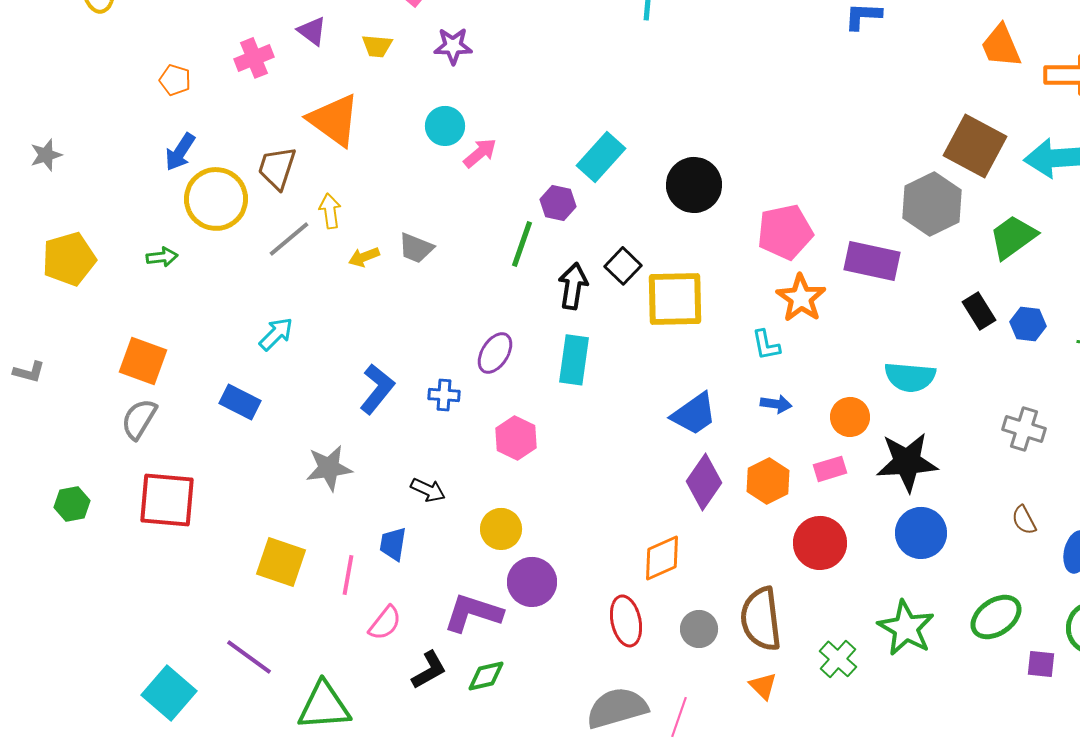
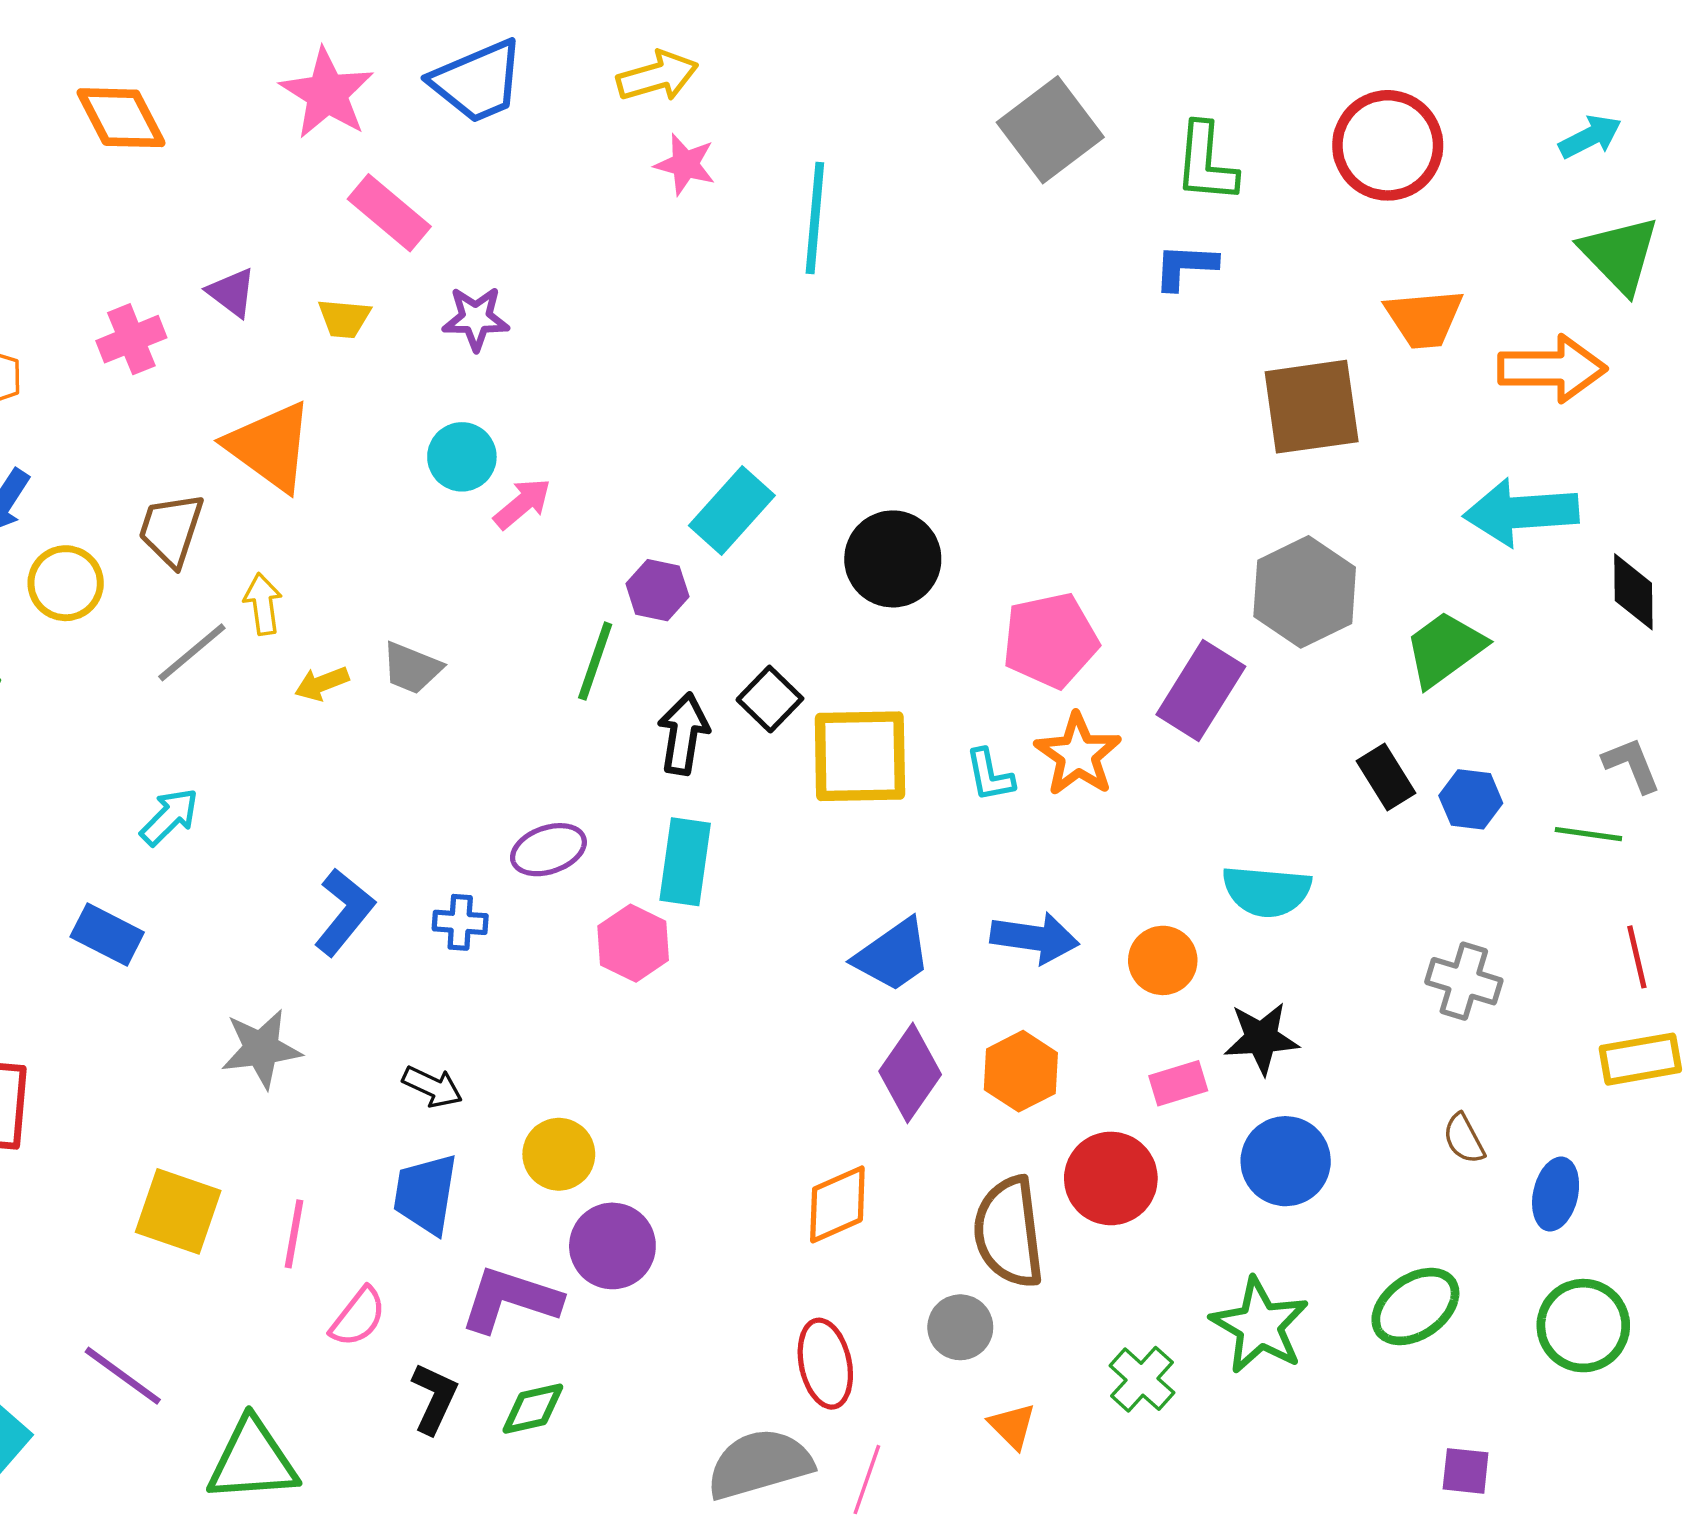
orange trapezoid: (1001, 46) -> (1424, 318), turned -72
brown square: (975, 146) -> (1312, 407), moved, turned -36
yellow circle: (216, 199) -> (66, 583), size x0.7
purple rectangle: (872, 261) -> (1201, 690), turned -70
cyan L-shape: (766, 345) -> (990, 775), moved
purple ellipse: (495, 353) -> (548, 850), turned 39
blue arrow: (776, 404) -> (1035, 938), size x1.6
pink hexagon: (516, 438) -> (633, 943), moved
black star: (907, 462) -> (1261, 1038), size x0.7
pink rectangle: (830, 469) -> (1178, 1083), moved
blue trapezoid: (393, 544) -> (426, 1194), moved, size x1.4
brown semicircle: (761, 619) -> (1009, 1232), moved
red ellipse: (626, 621) -> (825, 1364), moved
gray circle: (699, 629) -> (960, 1327), moved
purple square: (1041, 664) -> (1466, 1471), moved
black L-shape: (429, 670) -> (434, 1398), turned -36

